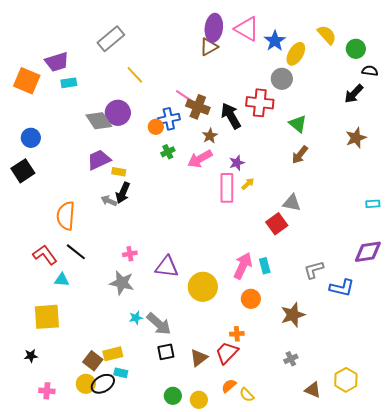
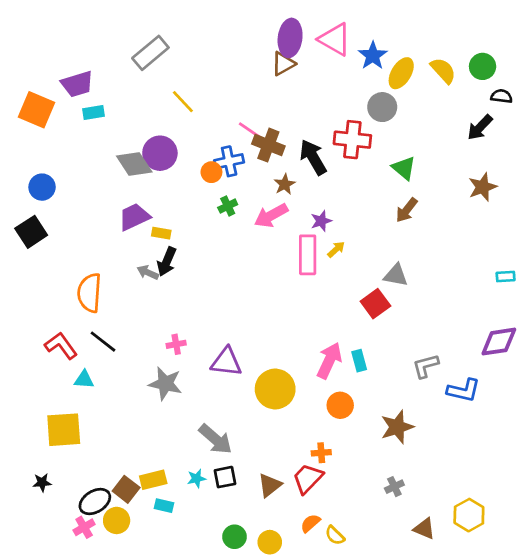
yellow semicircle: (327, 35) -> (443, 70), moved
cyan star: (136, 318) -> (197, 478), moved
black ellipse: (103, 384) -> (95, 502), moved
pink cross: (47, 391) -> (84, 527), moved, turned -35

